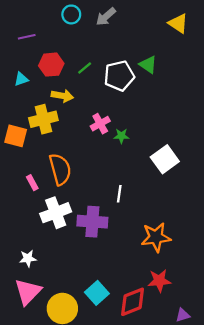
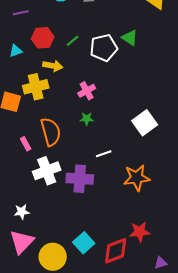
green star: (121, 136) -> (87, 119), moved
white line: (119, 194) -> (104, 154), turned 63
orange star: (156, 237) -> (137, 178), moved

